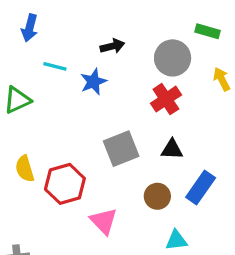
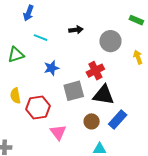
green rectangle: (207, 31) -> (136, 20), moved
blue star: (93, 82) -> (51, 68), moved
red cross: (166, 99) -> (95, 71), moved
black triangle: (172, 149) -> (104, 95), size x1.6

